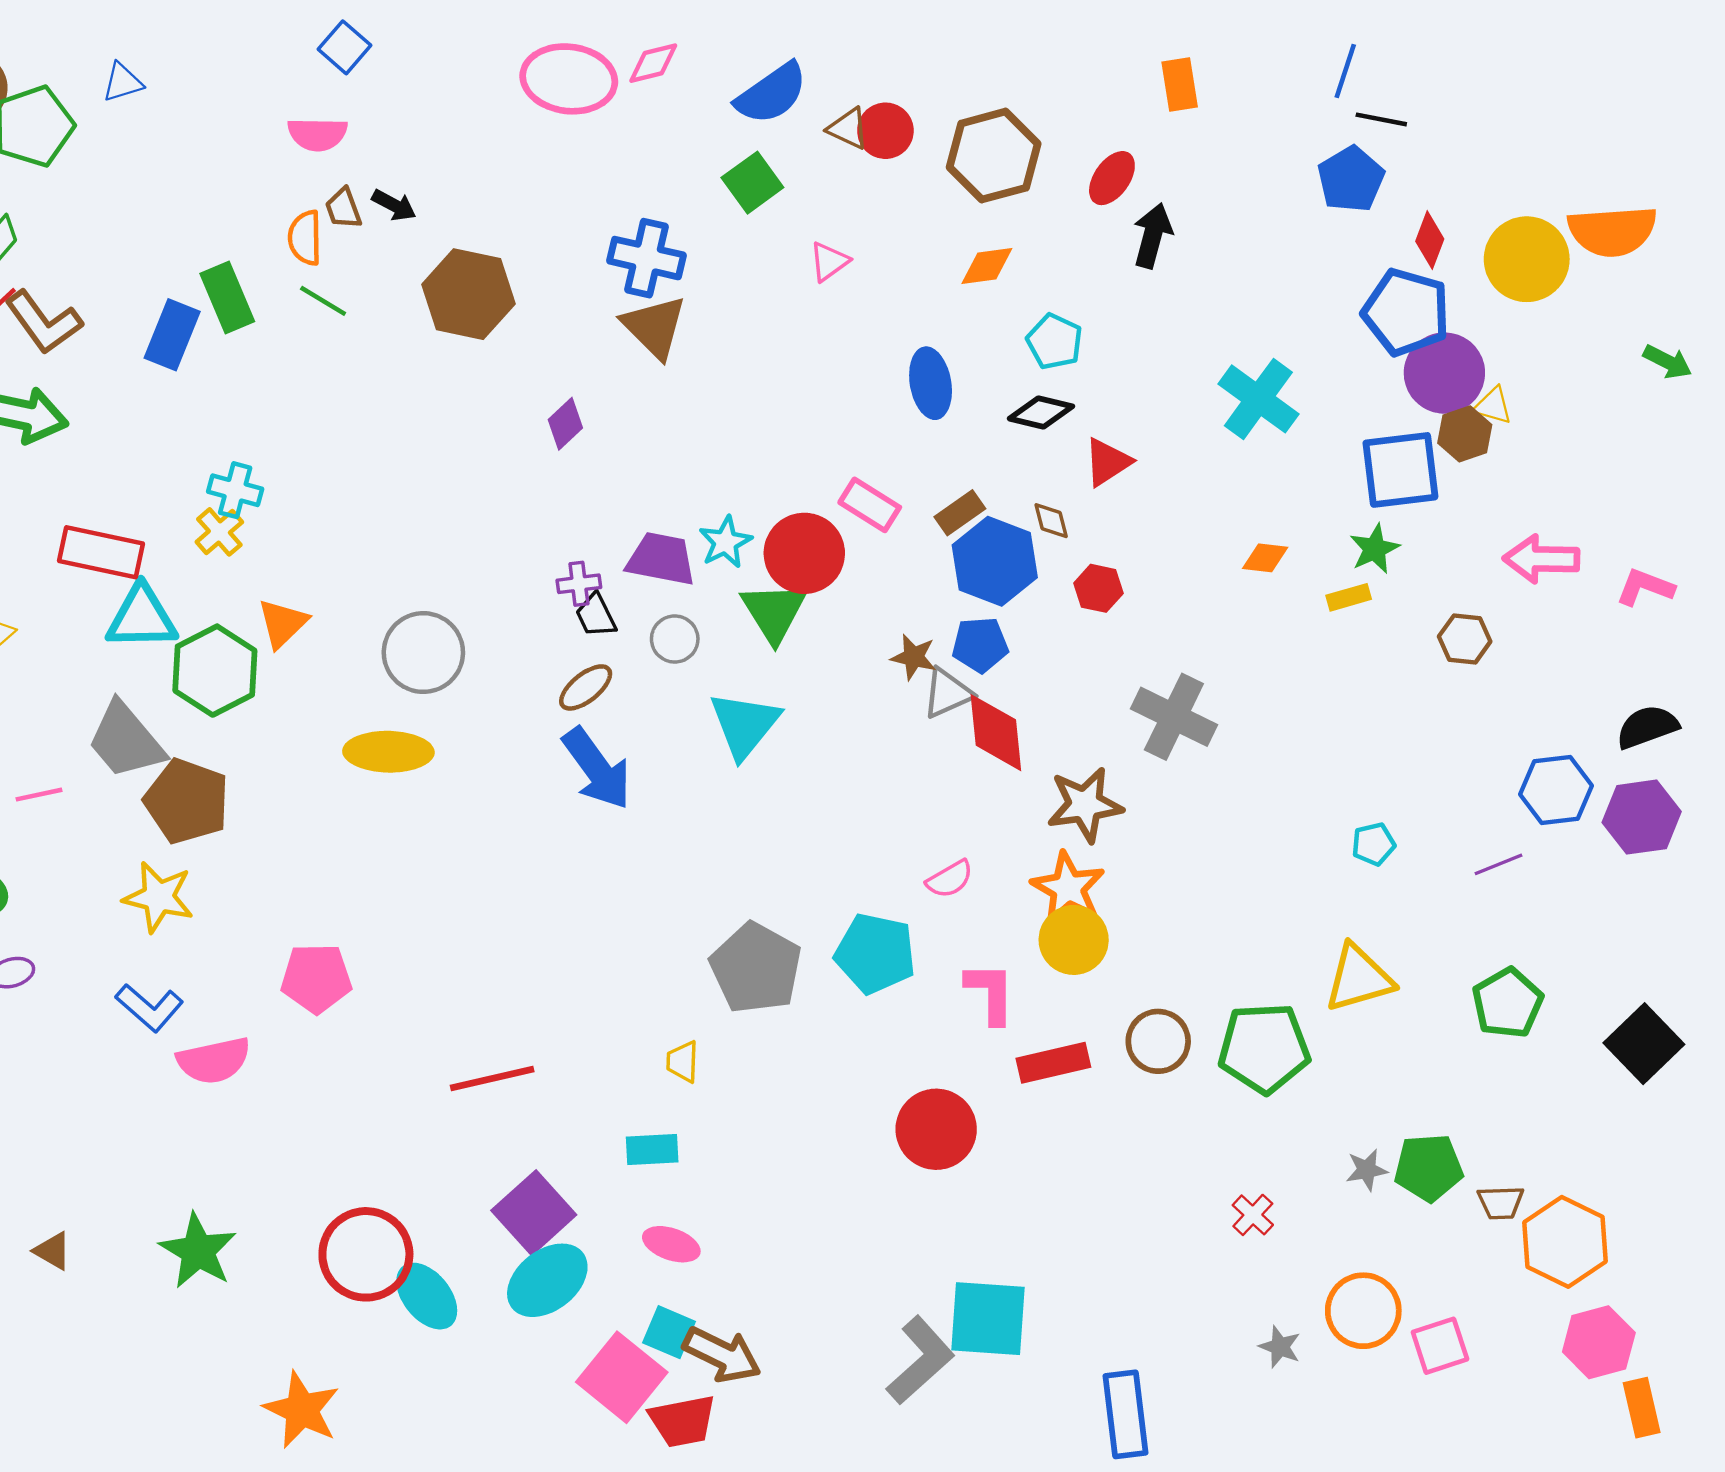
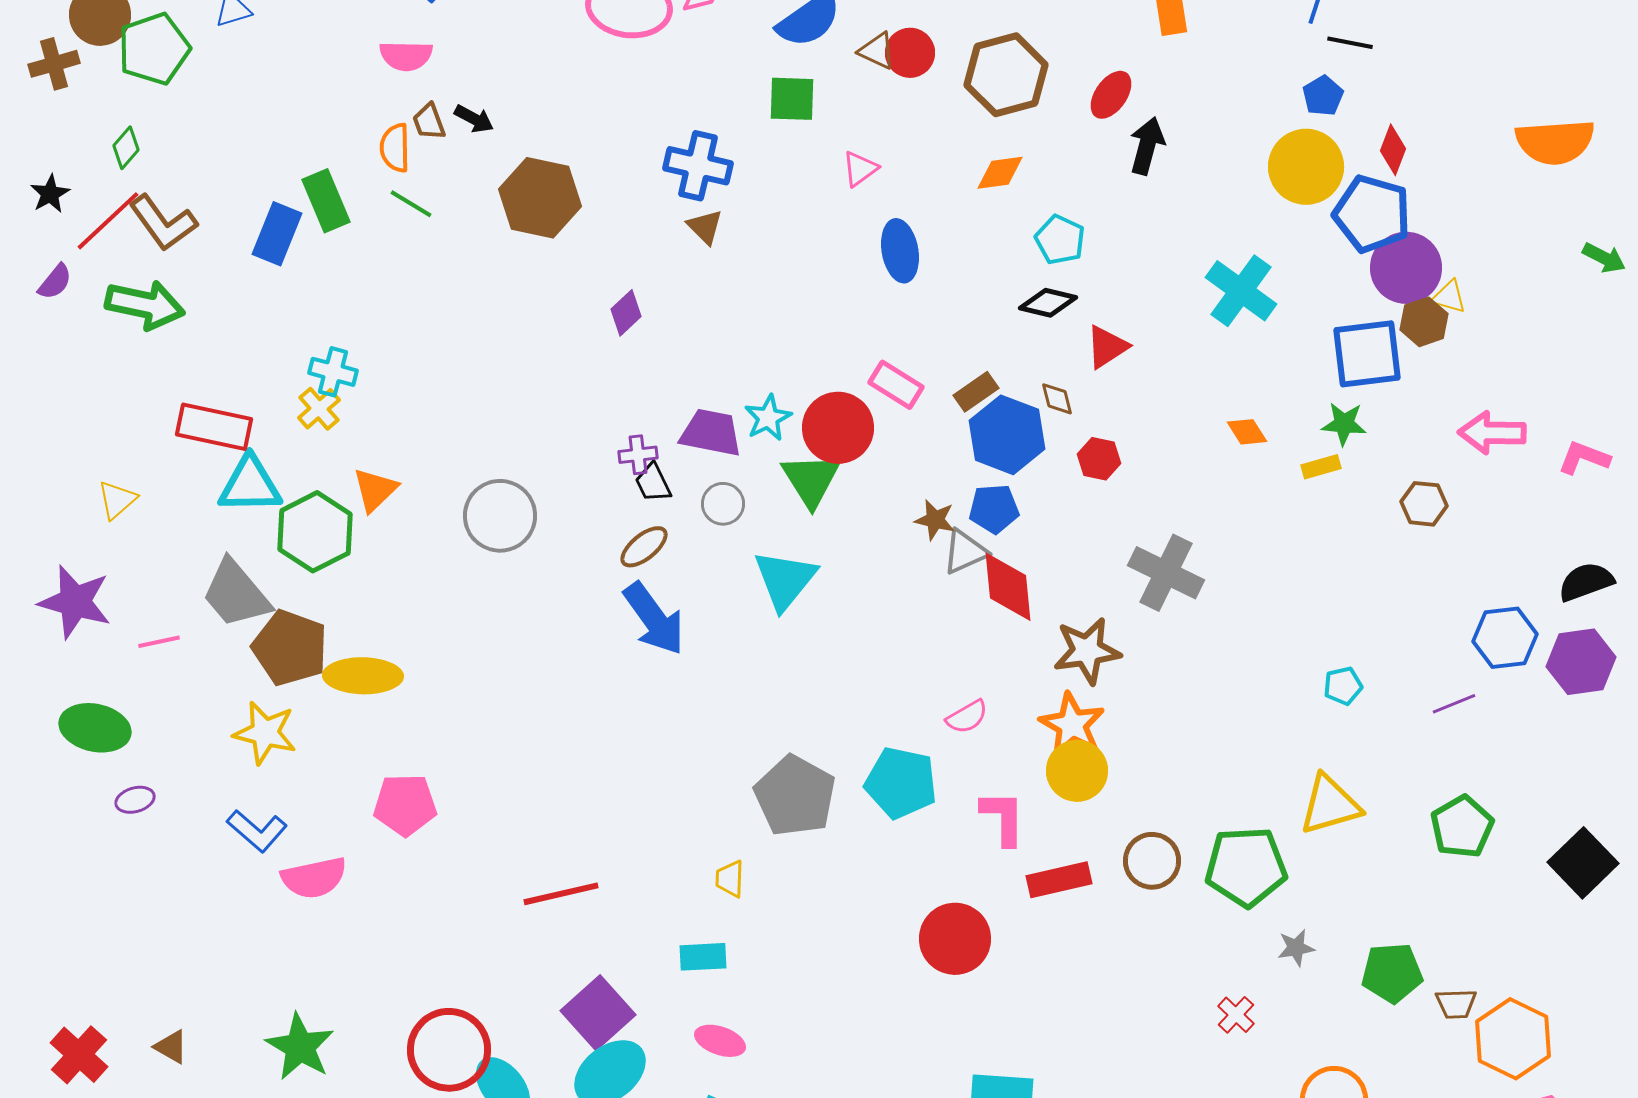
blue pentagon: (1351, 179) -> (1323, 96), size x0.7
green square: (752, 183) -> (792, 99), turned 38
yellow circle: (1527, 259) -> (1306, 167), moved
brown triangle: (654, 327) -> (705, 227), size x0.6
blue ellipse: (931, 383) -> (900, 251), moved
green star: (1375, 549) -> (1344, 424), turned 30
orange diamond: (1265, 558) -> (1247, 432), turned 51
yellow ellipse: (388, 752) -> (363, 676), moved
gray star: (1367, 1170) -> (1296, 948), moved

